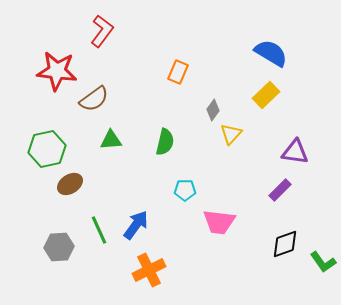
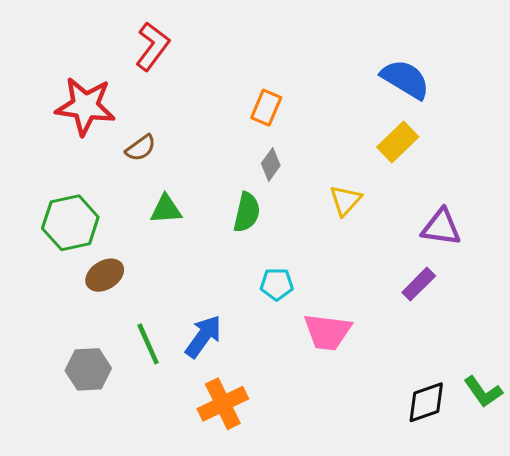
brown semicircle: (94, 99) -> (141, 148), size x0.7
gray diamond: (213, 110) -> (271, 164), moved
black diamond: (285, 244) -> (426, 402), moved

